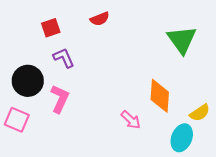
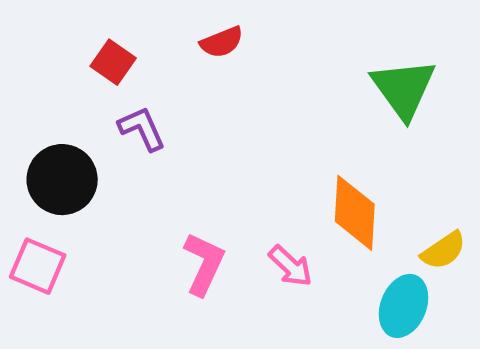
red square: (51, 28) -> (113, 62), turned -36
pink L-shape: (60, 99) -> (204, 264), moved

